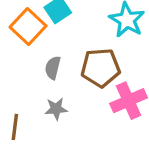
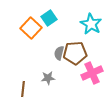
gray semicircle: (53, 68) -> (59, 53), moved

